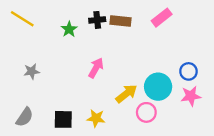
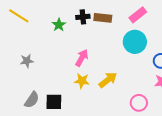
cyan circle: (158, 87) -> (135, 42), moved
pink circle: (146, 112) -> (139, 103), moved
gray semicircle: (25, 117) -> (32, 100), moved
yellow star: (96, 118) -> (82, 81), moved

